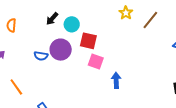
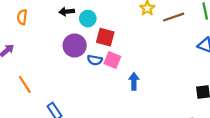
black arrow: (52, 19) -> (67, 12), turned 40
brown line: (150, 20) -> (174, 17), turned 30
blue semicircle: (41, 56) -> (95, 60), moved

